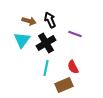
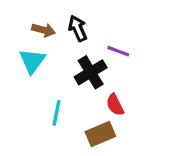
black cross: (46, 43) -> (91, 72), moved
cyan line: (46, 68) -> (57, 113), moved

